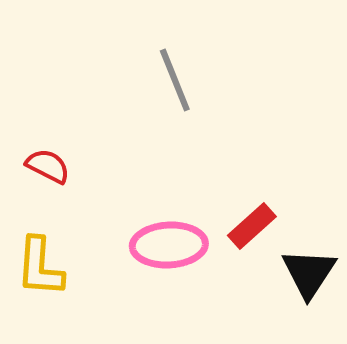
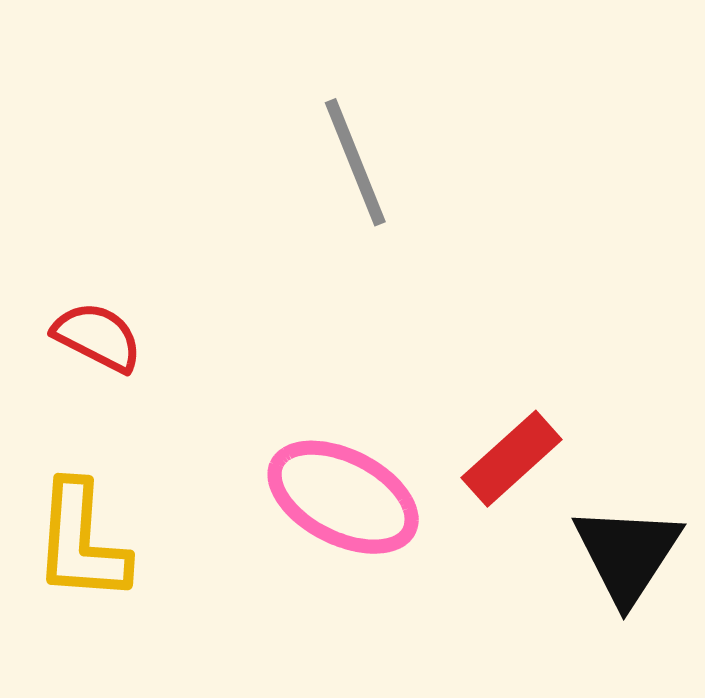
pink ellipse: (169, 245) -> (343, 497), turned 30

